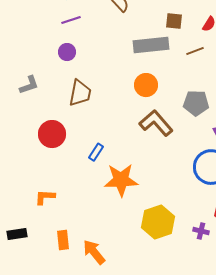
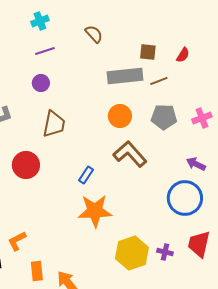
brown line: (195, 51) -> (159, 81), moved
gray pentagon: (196, 103) -> (164, 117), moved
blue rectangle: (96, 152) -> (86, 175), moved
orange L-shape: (45, 197) -> (17, 241), moved, turned -30
purple cross: (201, 231) -> (165, 252), moved

